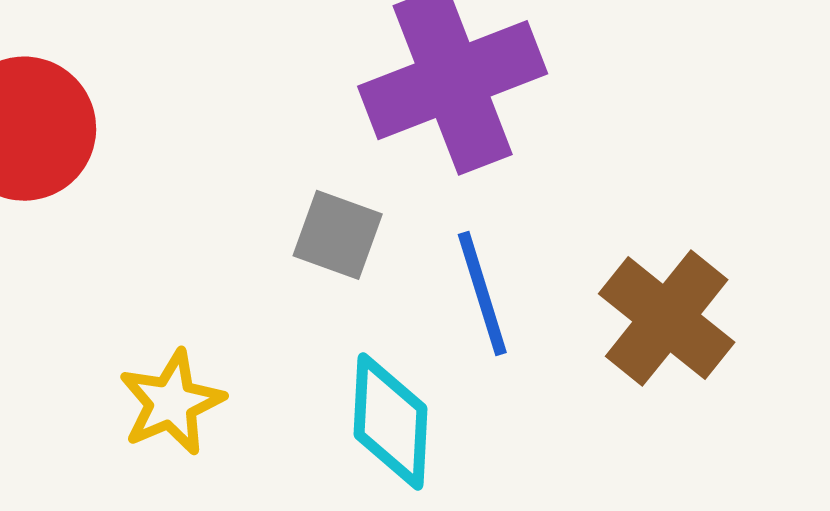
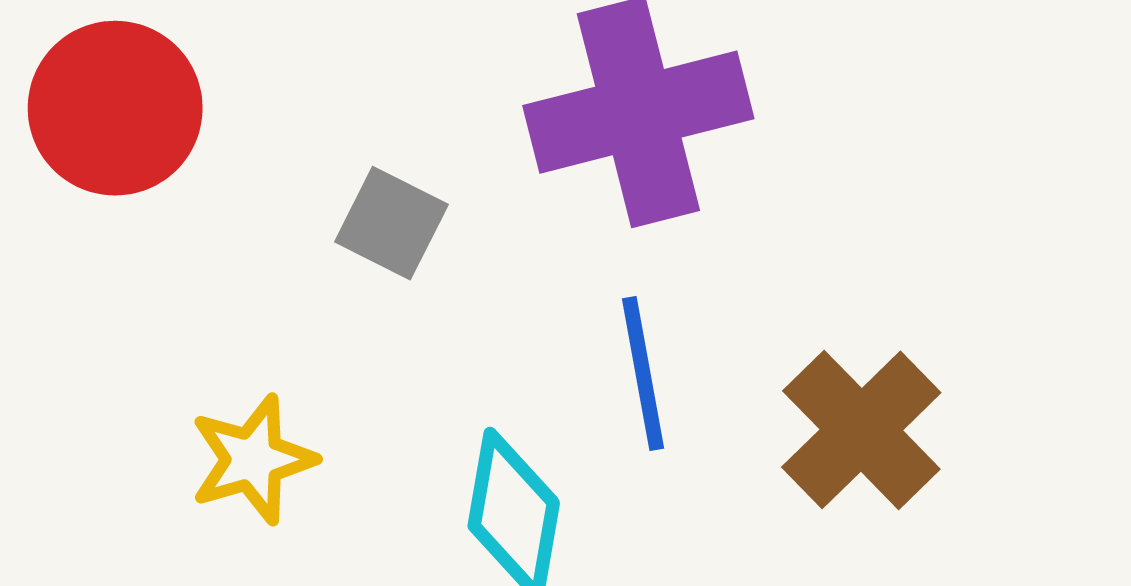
gray square: (338, 235) -> (391, 223), moved

